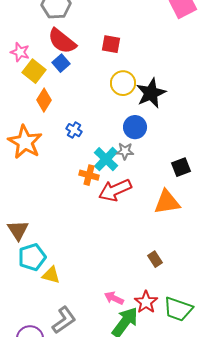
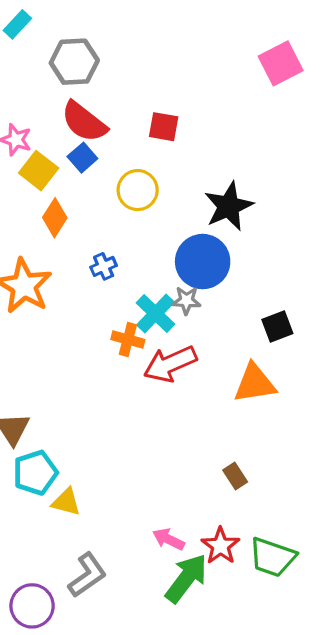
yellow circle: (123, 83) -> (138, 190), moved
blue circle: (135, 127) -> (203, 262), size x1.4
blue cross: (74, 130) -> (104, 266), turned 35

